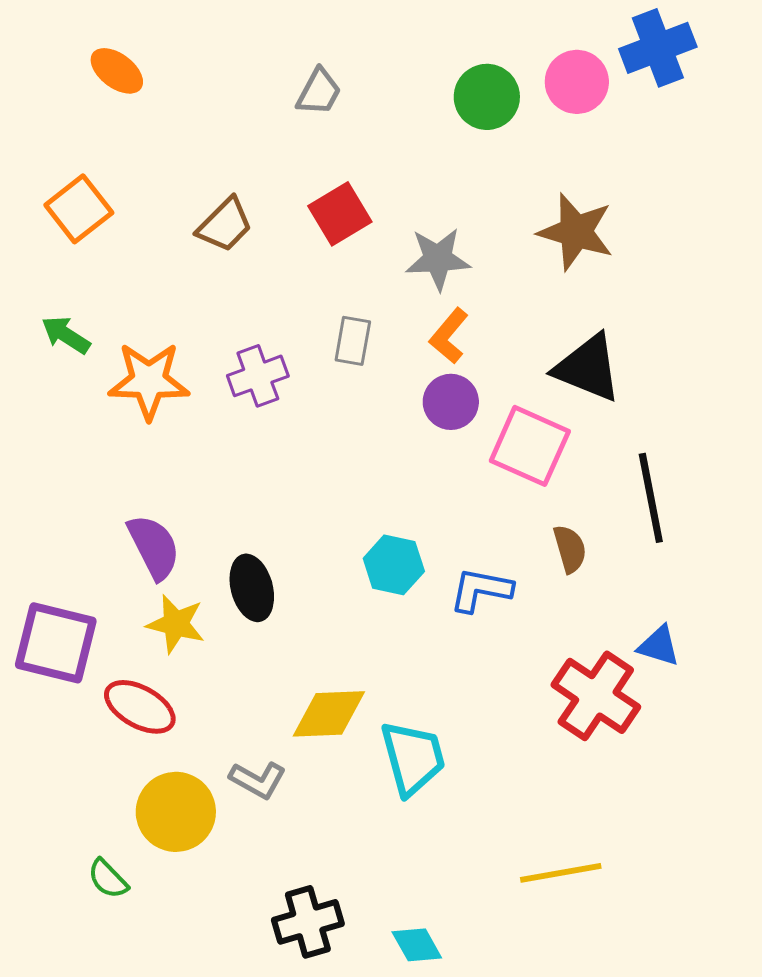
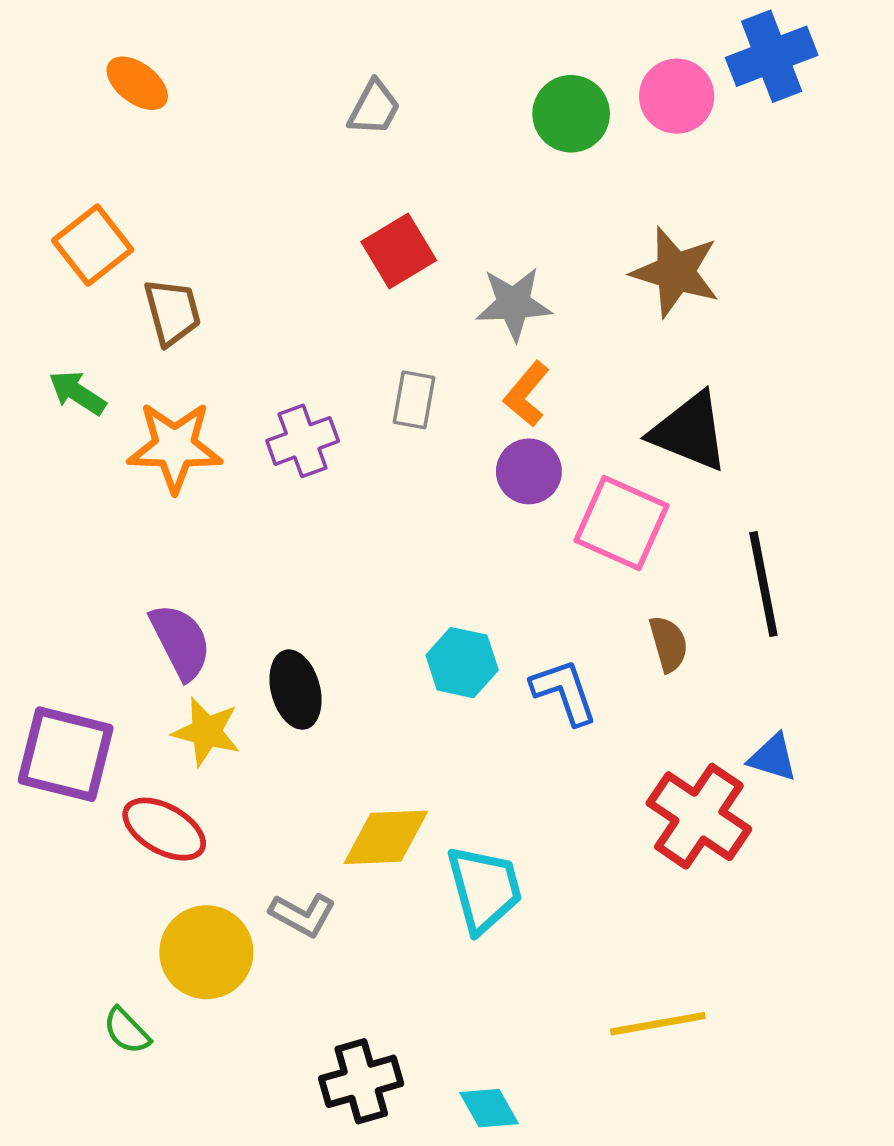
brown trapezoid: (225, 225) -> (172, 312), moved, turned -60
blue L-shape: (481, 590) -> (564, 692), turned 60

